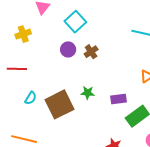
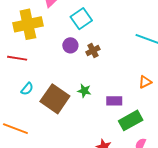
yellow cross: (23, 34) -> (28, 24), size x1.8
brown square: (59, 104) -> (55, 99), turned -36

